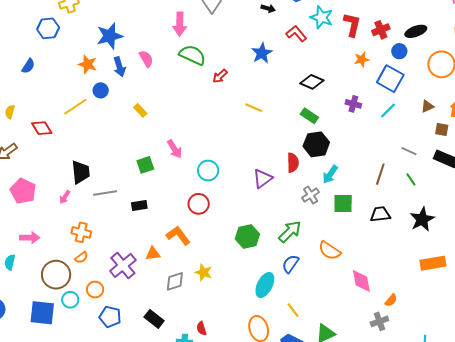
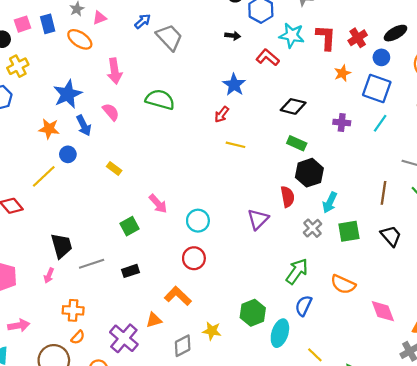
pink arrow: (180, 24) -> (115, 71), moved
red arrow: (220, 76) -> (222, 114), moved
black trapezoid: (380, 214) -> (391, 236), turned 65
green hexagon: (247, 237) -> (253, 313), moved

